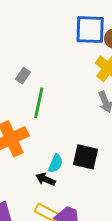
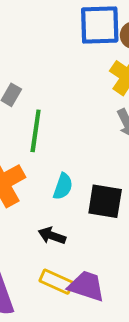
cyan semicircle: (56, 163) -> (63, 186), moved

